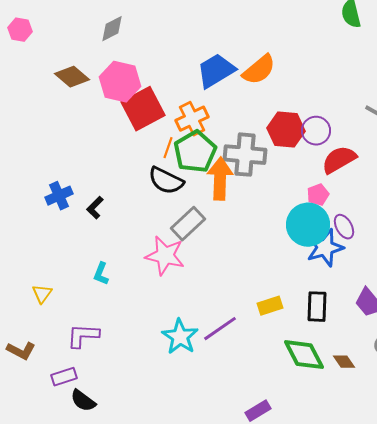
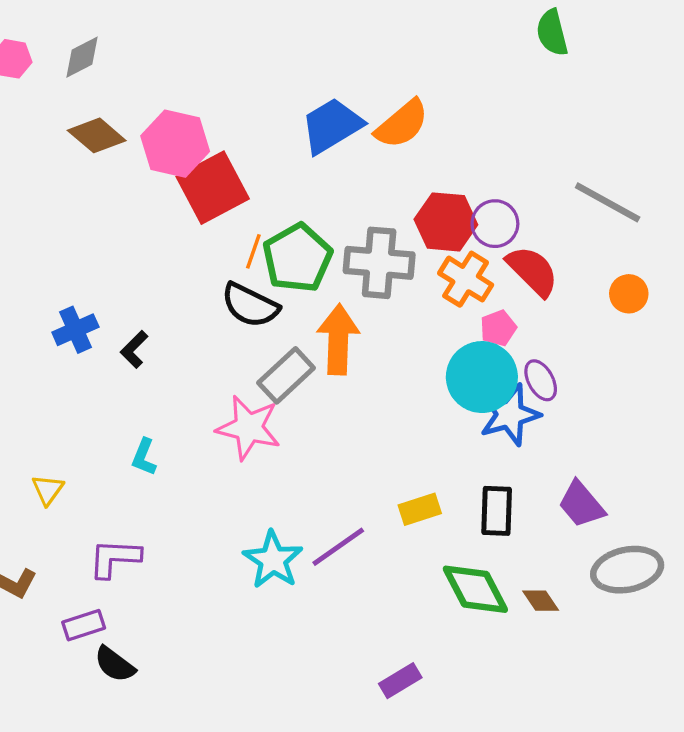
gray diamond: (112, 29) -> (82, 57), moved
orange cross: (192, 119) -> (466, 279), moved, turned -32
red semicircle: (339, 160) -> (532, 271), turned 75
orange arrow: (220, 179) -> (338, 339), moved

